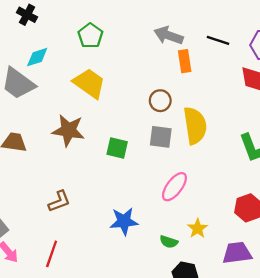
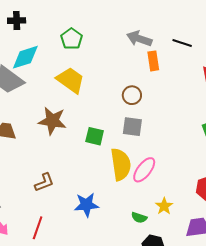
black cross: (27, 15) -> (17, 21), turned -30
cyan diamond: (37, 57) -> (25, 57), size x1.4
yellow semicircle: (195, 126) -> (121, 164), moved
blue star: (124, 221) -> (86, 205), moved

